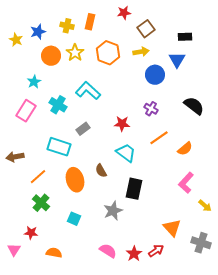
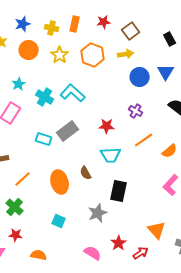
red star: (124, 13) -> (104, 22), moved
blue star: (38, 32) -> (23, 24), moved
black rectangle: (185, 37) -> (170, 39), turned 64
orange circle: (51, 56) -> (29, 50), moved
blue triangle: (177, 60) -> (166, 72), moved
cyan cross: (58, 105) -> (45, 97), moved
gray rectangle: (83, 129) -> (68, 131), size x1.5
cyan rectangle: (59, 147) -> (44, 139), moved, size x0.7
cyan trapezoid: (126, 153) -> (111, 155), turned 140
green cross: (41, 203) -> (15, 207), moved
red star: (134, 254) -> (119, 243), moved

